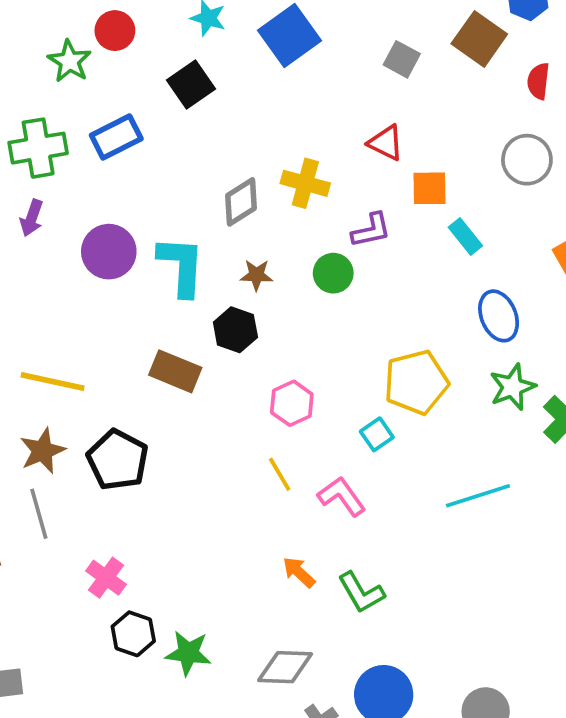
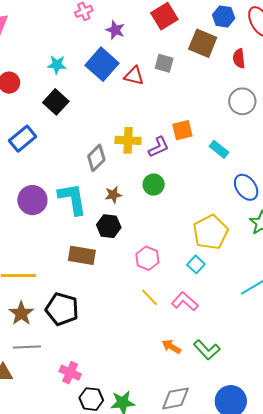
red triangle: (386, 143) -> (134, 76), moved
orange square: (430, 188) -> (182, 130), moved
purple L-shape: (371, 230) -> (159, 147), moved
gray line: (39, 514) -> (27, 347), turned -64

